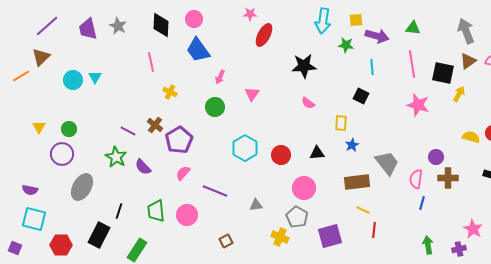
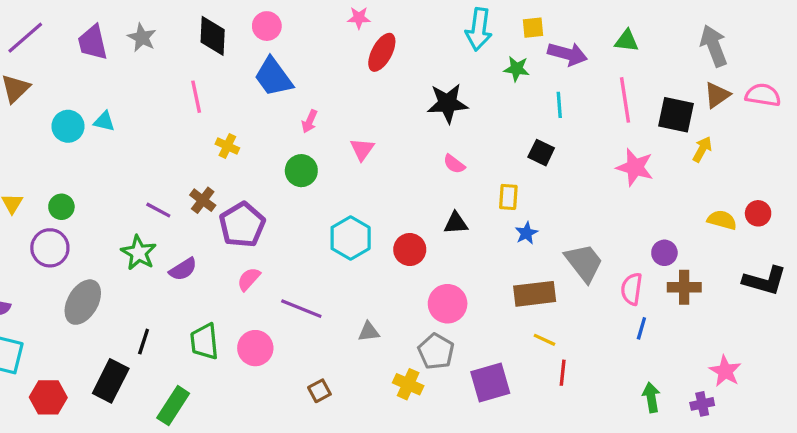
cyan triangle: (95, 77) -> (104, 121), turned -48
black triangle: (317, 153) -> (456, 223), moved
purple semicircle: (143, 167) -> (183, 269), turned -78

